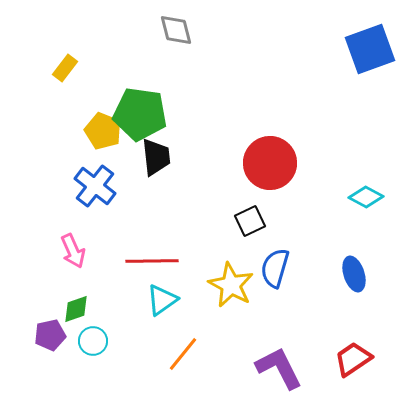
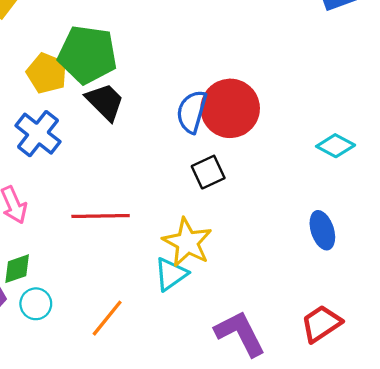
black trapezoid: (156, 157) -> (105, 102), turned -39
blue semicircle: (275, 268) -> (192, 112), moved
cyan triangle: (162, 300) -> (171, 274), moved
orange line: (183, 354) -> (107, 318), moved

